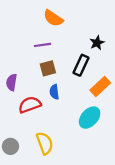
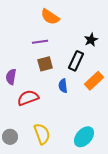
blue semicircle: (54, 92) -> (63, 86), moved
cyan ellipse: (90, 118) -> (84, 137), moved

